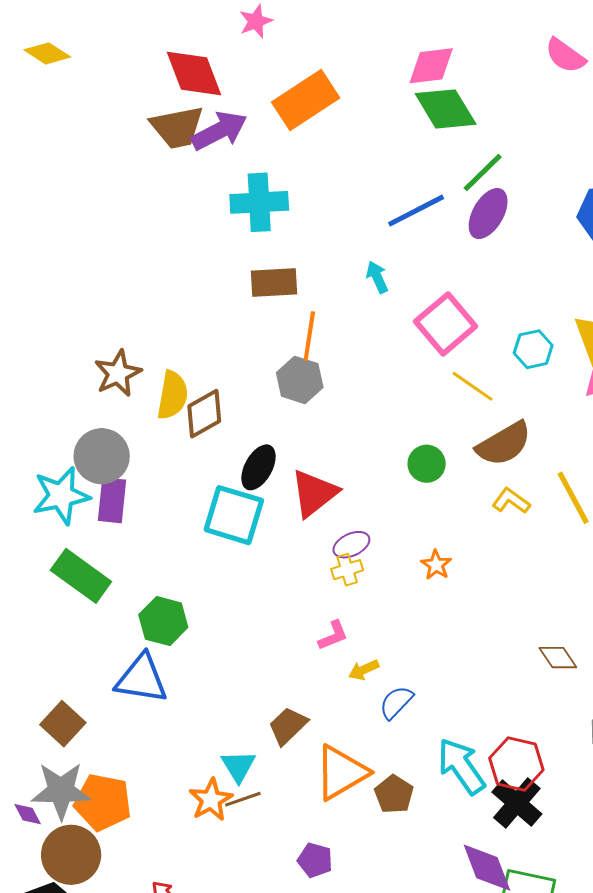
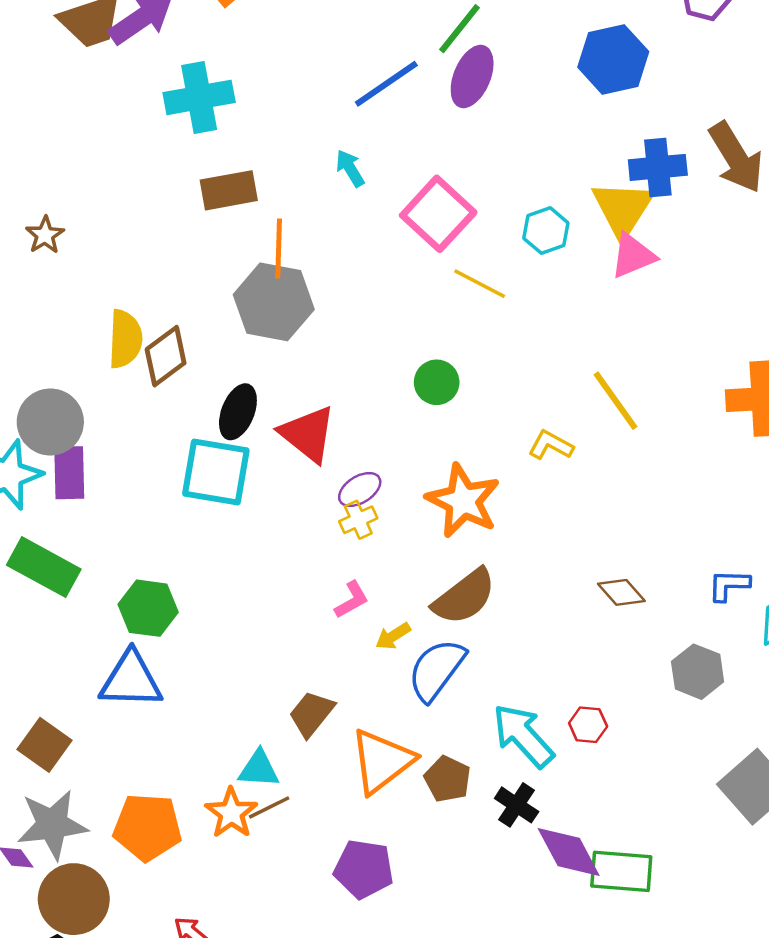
brown star: (118, 373) -> (45, 235), moved, size x0.7
gray hexagon: (300, 380) -> (274, 302), size x1.4
brown semicircle: (504, 444) -> (464, 597), moved
red triangle: (314, 493) -> (308, 434), turned -36
yellow L-shape: (511, 501) -> (551, 445), moved
orange star: (436, 565) -> (463, 501), size x2.0
blue semicircle: (396, 702) -> (436, 670), size x1.5
red hexagon: (516, 764) -> (588, 725), size x0.6
cyan triangle: (238, 766) -> (259, 769), turned -48
orange pentagon: (103, 802) -> (147, 827), moved
black cross: (517, 803) -> (517, 805), moved, size x0.7
purple pentagon: (315, 860) -> (364, 869), size x1.4

